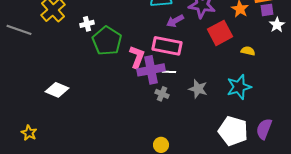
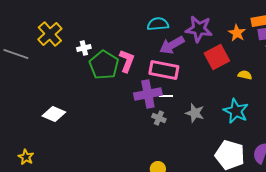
purple arrow: (175, 21) -> (172, 45), size x1.4
pink L-shape: (137, 57) -> (127, 61), moved
cyan star: (239, 87) -> (236, 111), turned -30

